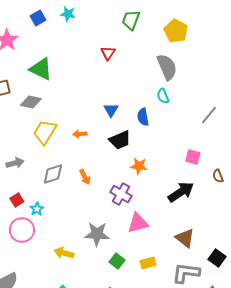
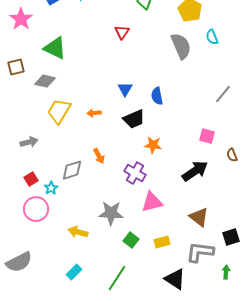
cyan semicircle: (163, 96) -> (212, 37), moved
gray diamond: (53, 174) -> (72, 170), moved
black square: (217, 258) -> (231, 237), turned 36

